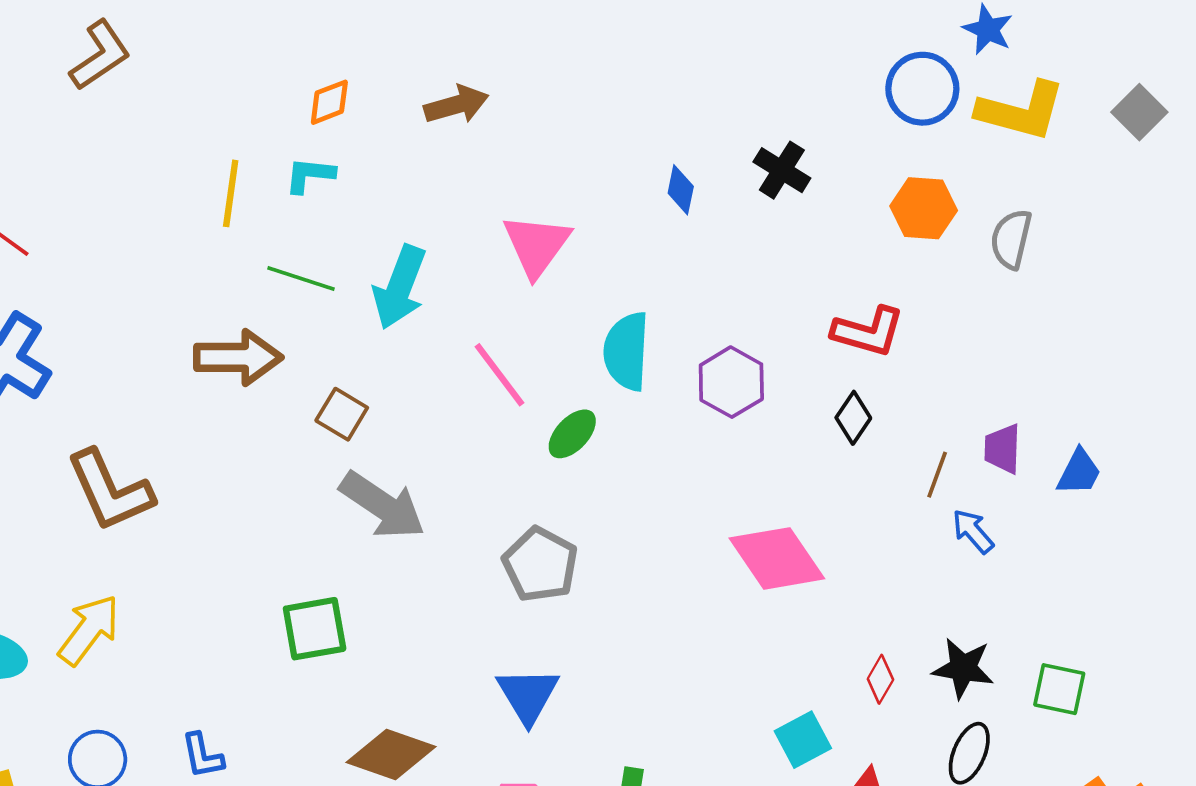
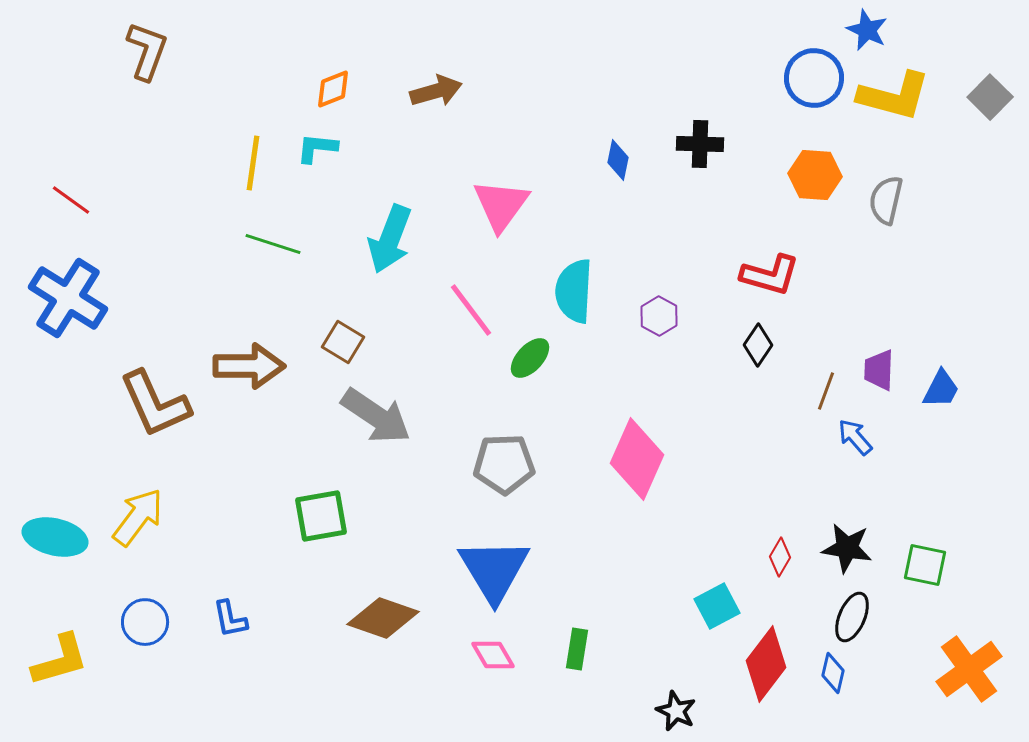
brown L-shape: (100, 55) -> (147, 51), turned -36
black cross: (782, 170) -> (700, 144), turned -30
green line: (301, 279) -> (273, 244), moved
brown arrow: (238, 357) -> (249, 366), moved
purple hexagon: (731, 382) -> (659, 316), size x0.7
pink diamond: (777, 558) -> (637, 459), moved, turned 58
gray pentagon: (540, 565) -> (504, 464), turned -30
blue triangle: (528, 695) -> (494, 570), size x1.4

